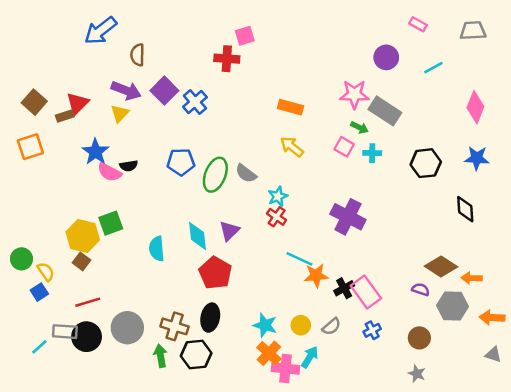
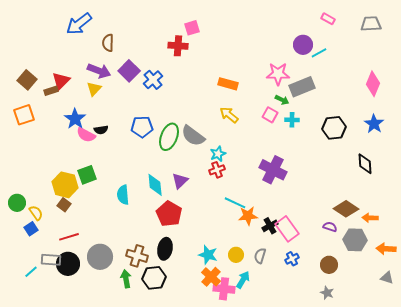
cyan line: (433, 68) -> (319, 53), moved
gray rectangle: (385, 111) -> (302, 87), turned -55
blue star: (477, 158) -> (374, 124), turned 30
gray semicircle: (246, 173) -> (193, 136), size x1.4
red cross: (277, 217) -> (217, 170), turned 35
gray semicircle: (331, 326) -> (260, 256), turned 147

